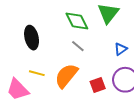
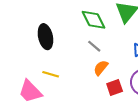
orange semicircle: (66, 76) -> (101, 68), moved, size x0.6

